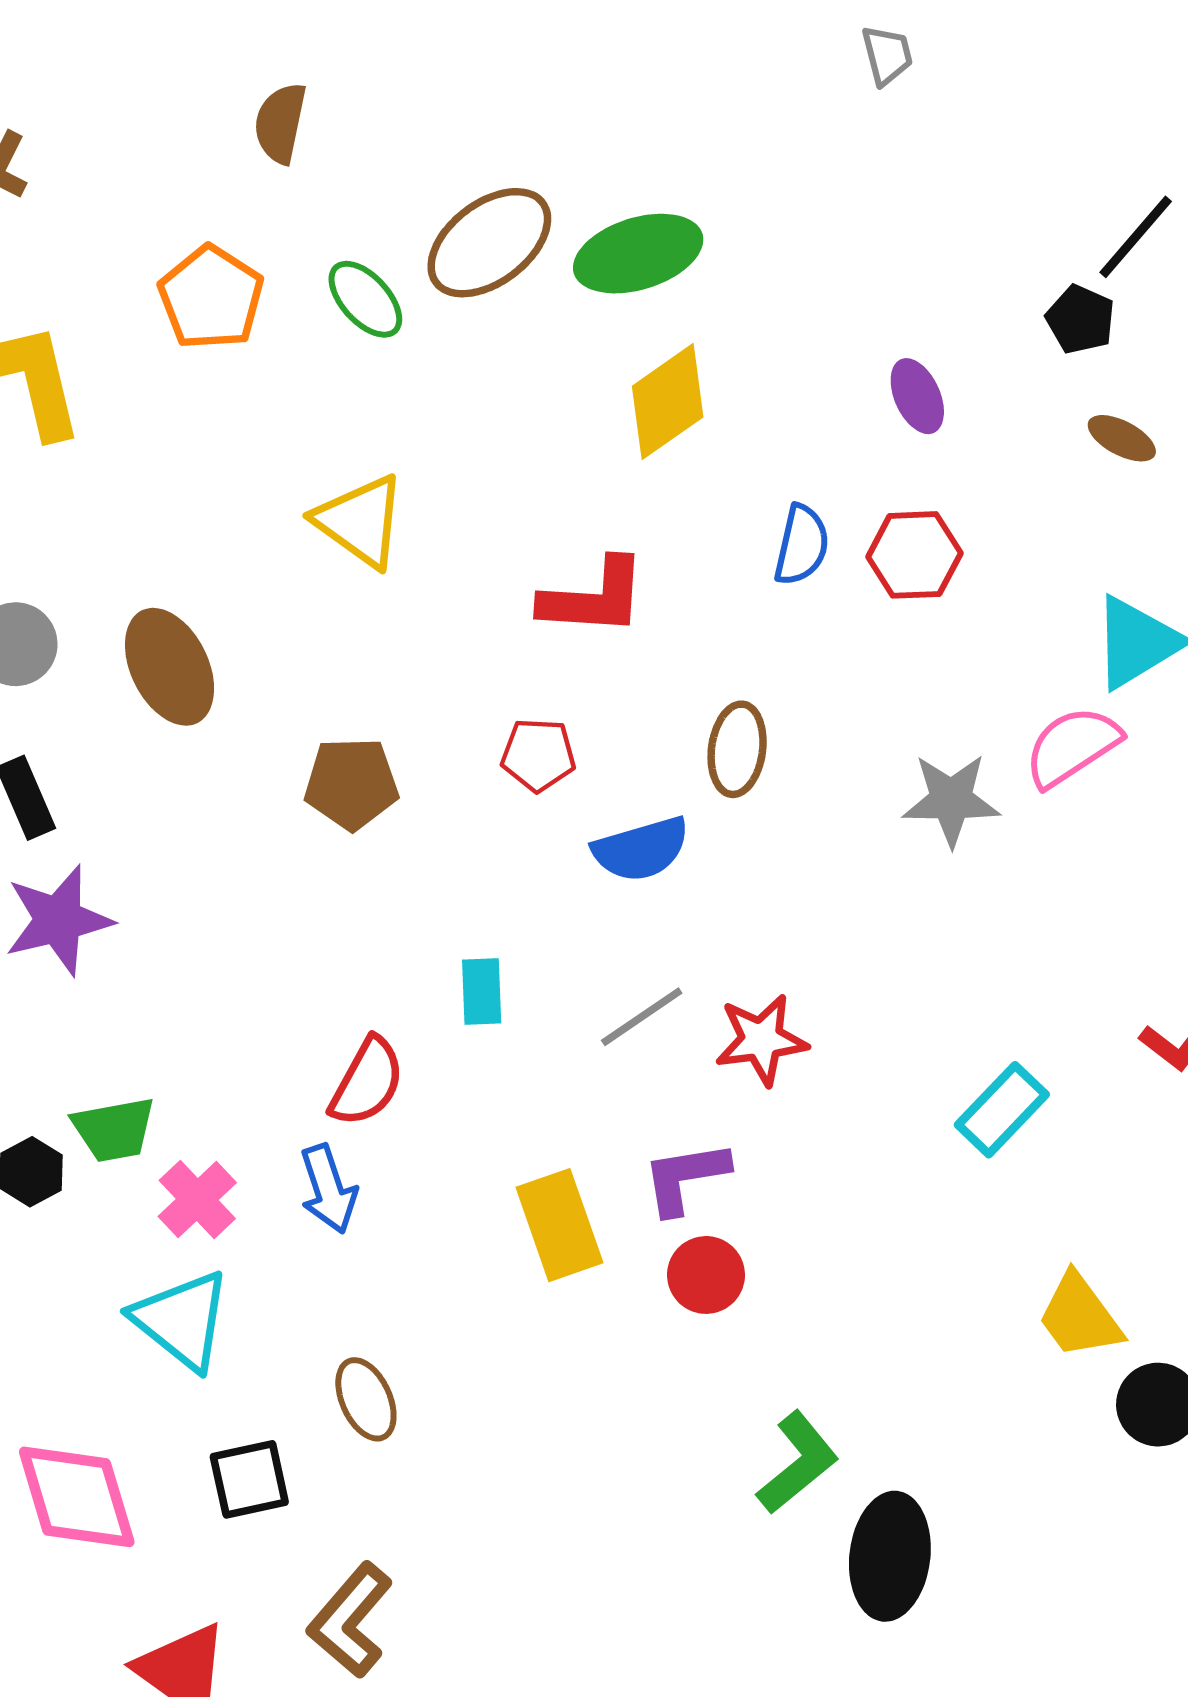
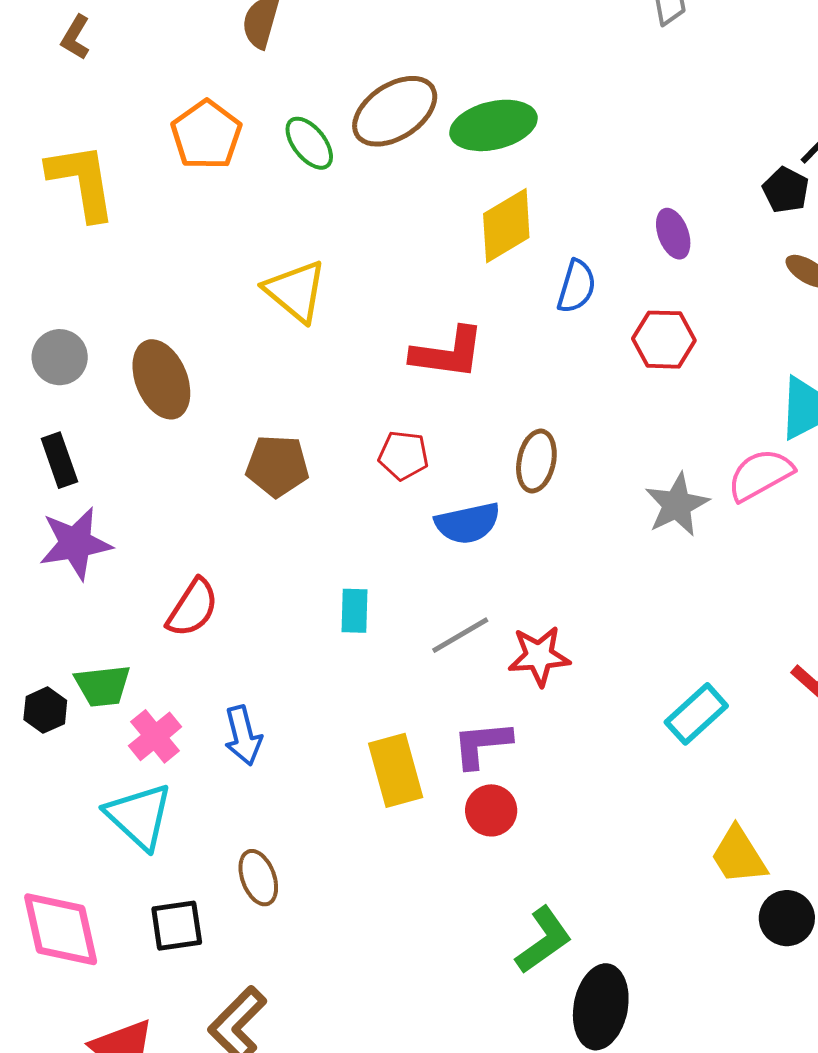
blue semicircle: (802, 545) -> (577, 286), moved
gray star: (951, 800) -> (677, 505), turned -30
red semicircle: (367, 1082) -> (193, 608), moved

